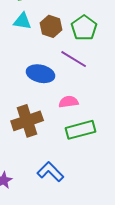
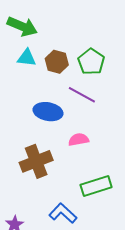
green rectangle: (80, 130) -> (96, 186), moved

